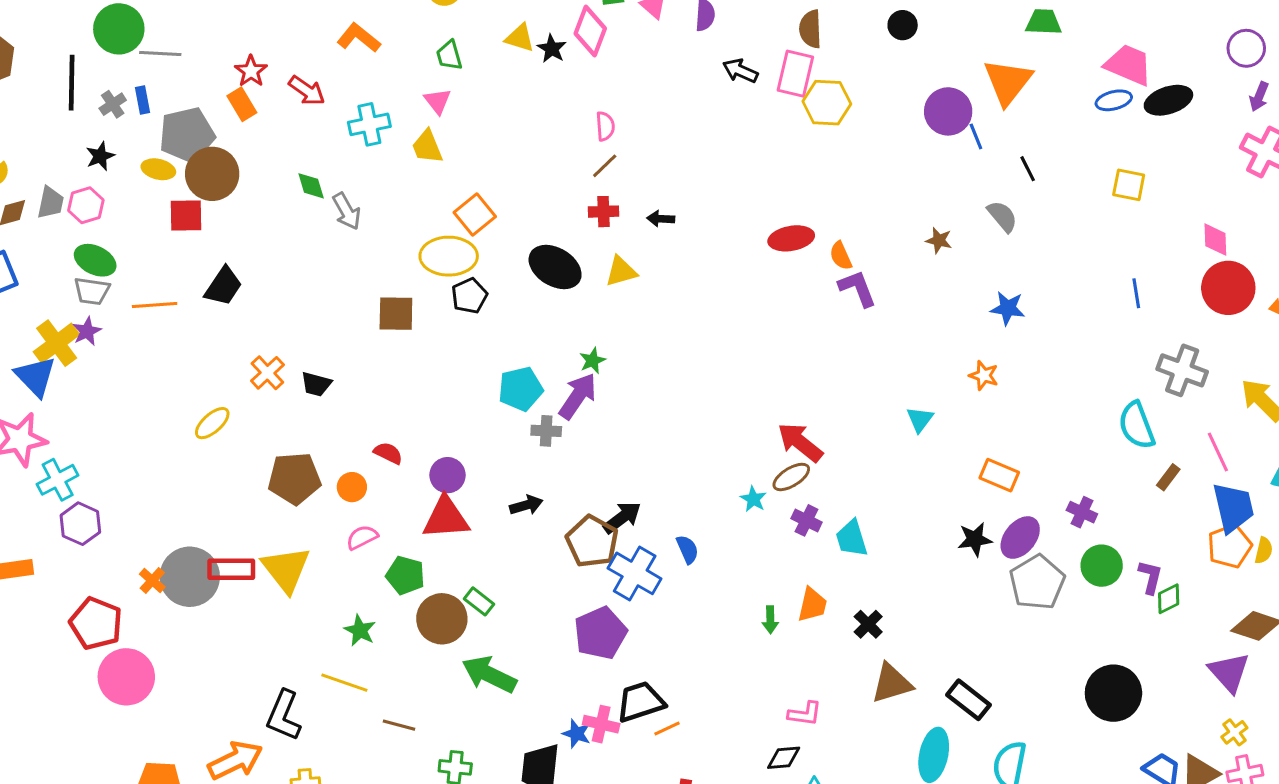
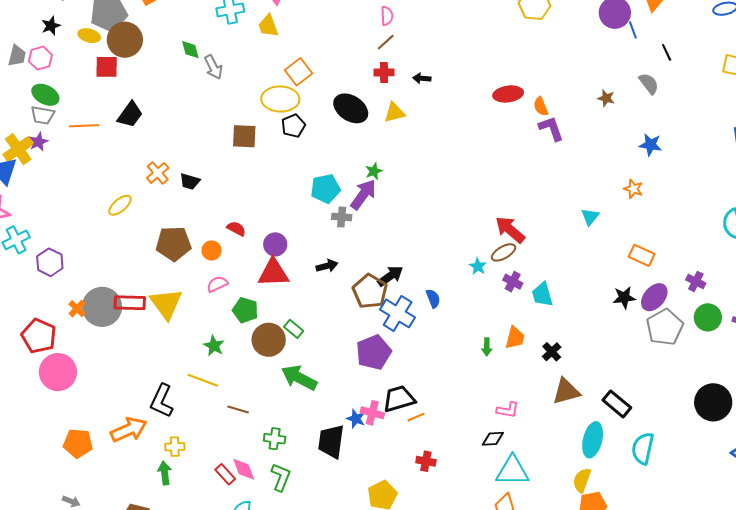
purple hexagon: (80, 524) -> (50, 262), moved

